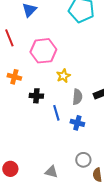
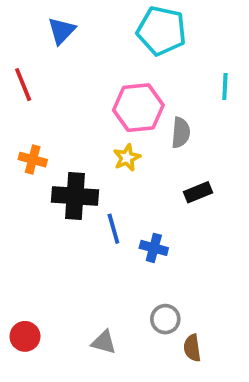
pink hexagon: (43, 51) -> (138, 108), moved
black cross: (36, 96) -> (75, 196), size x1.6
gray semicircle: (77, 97) -> (181, 133), moved

